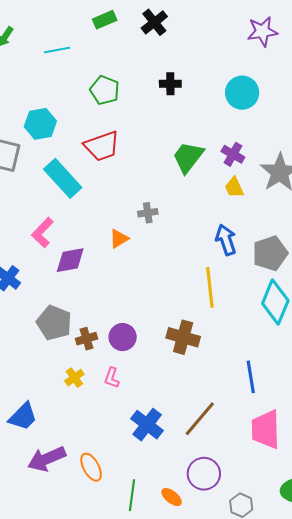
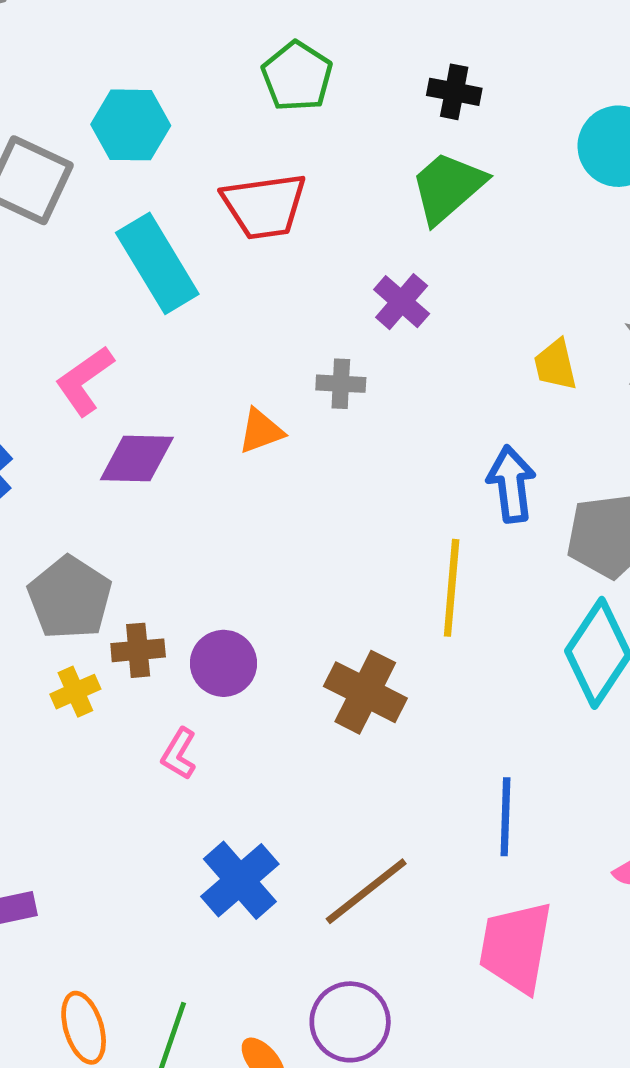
purple cross: (233, 154) -> (402, 302), moved
green trapezoid: (188, 157) -> (448, 187), moved
yellow cross: (74, 378) -> (75, 692), moved
orange ellipse: (91, 467) -> (84, 1028), moved

